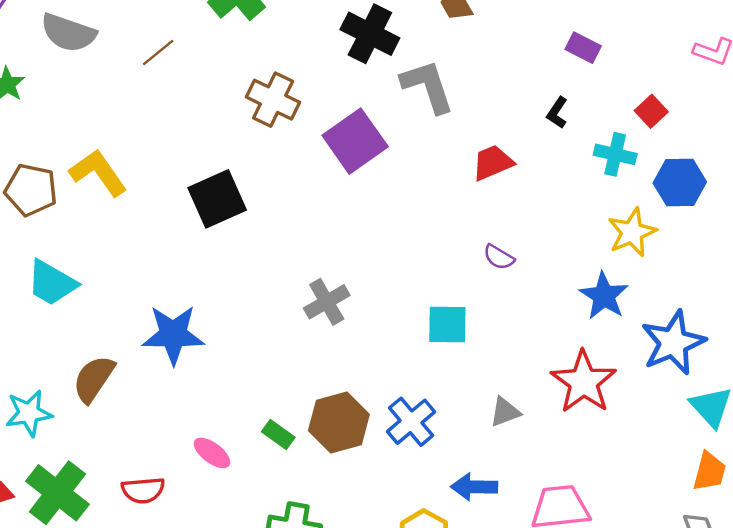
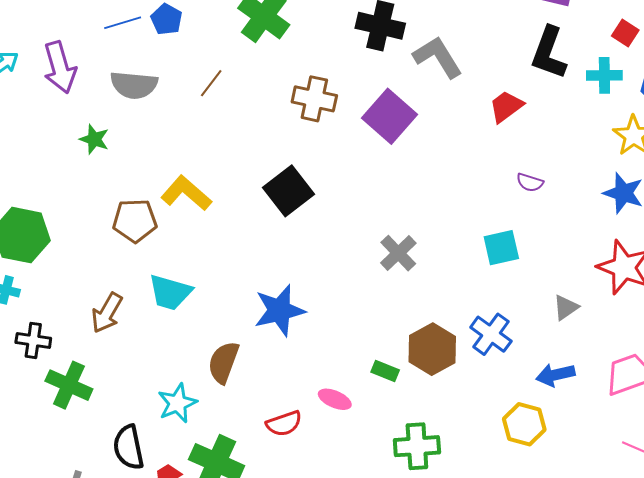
black L-shape: (557, 113) -> (549, 53), size x2.0
red semicircle: (143, 490) -> (284, 424), moved

